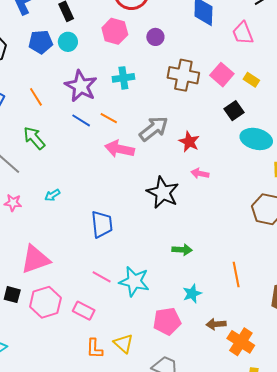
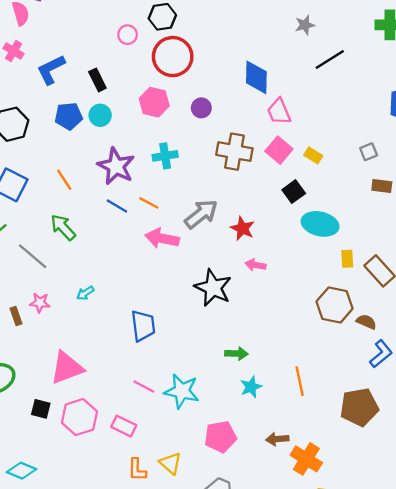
pink trapezoid: (243, 33) -> (279, 112), moved
cyan star: (192, 294) -> (251, 387), moved

